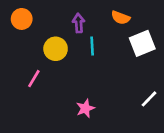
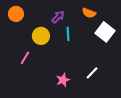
purple arrow: (79, 23) -> (58, 17), turned 48
white square: (142, 43) -> (105, 32), turned -30
white line: (149, 99) -> (92, 73), moved

